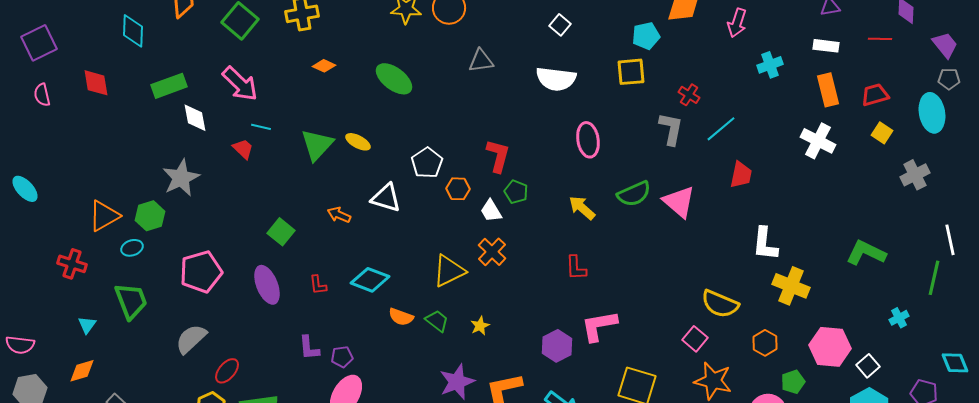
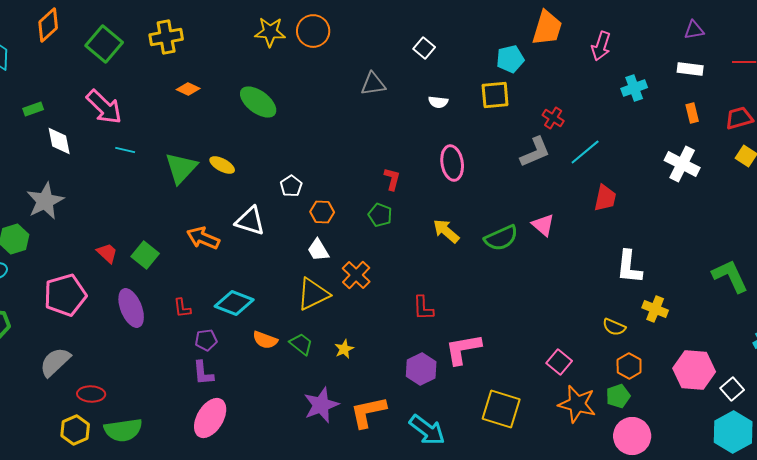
gray triangle: (481, 61) -> (373, 84), moved
white semicircle: (556, 79) -> (438, 102), moved, size x0.5
green rectangle: (169, 86) -> (33, 109), size x0.6
orange rectangle: (828, 90) -> (692, 113), size x0.6
gray L-shape: (671, 129) -> (535, 152), turned 56
red trapezoid: (243, 149) -> (107, 253), moved
red L-shape: (498, 156) -> (392, 179), moved, size x0.7
white pentagon: (427, 163) -> (291, 186), size x0.7
green semicircle: (634, 194) -> (501, 238), moved
pink triangle: (679, 202) -> (543, 225), size x0.7
white trapezoid: (491, 211) -> (318, 250), moved
orange arrow: (339, 215) -> (203, 238), size x1.4
green L-shape: (866, 253) -> (730, 276), turned 39
red L-shape: (576, 268) -> (423, 308), moved
yellow cross: (791, 286) -> (655, 309), size x0.7
yellow semicircle: (720, 304) -> (614, 327), moved, size x0.6
purple L-shape: (309, 348) -> (203, 373), moved
purple pentagon: (342, 357) -> (206, 340), moved
red ellipse: (227, 371) -> (91, 394), turned 52
green pentagon: (793, 382) -> (618, 396), moved

